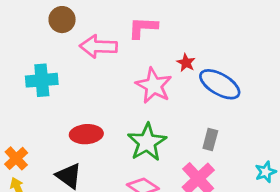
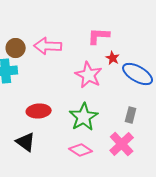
brown circle: (62, 20) -> (16, 48), moved
pink L-shape: (143, 28) -> (99, 36), moved

